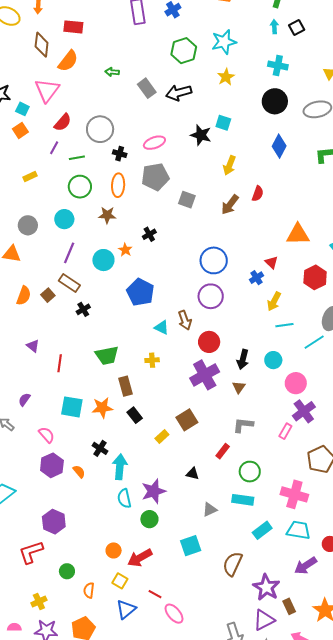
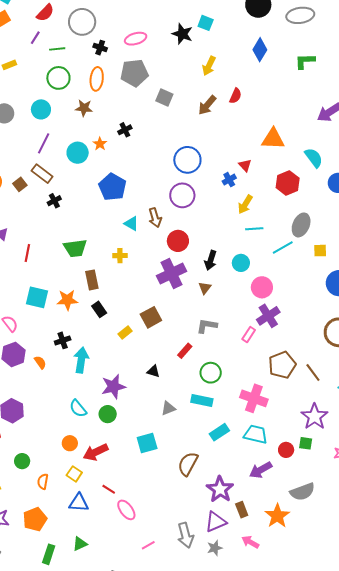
black cross: (100, 448) -> (63, 340), turned 35
cyan semicircle: (124, 498) -> (78, 408), moved, turned -30
blue triangle: (126, 609) -> (79, 503), turned 40

